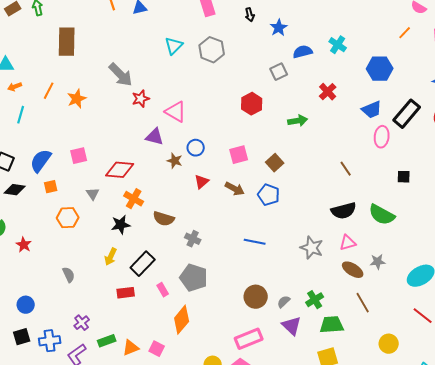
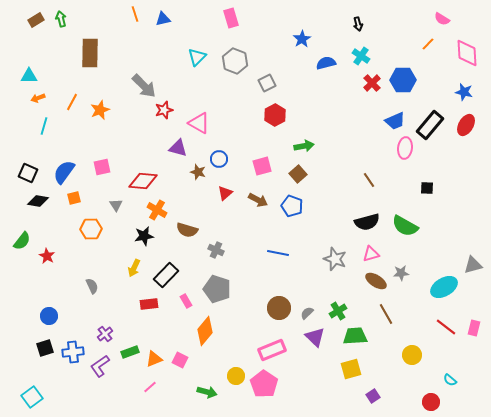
black arrow: (250, 15) -> (358, 24), moved
gray square: (279, 72) -> (267, 83), moved
red cross: (328, 92) -> (372, 83), moved
green arrow: (298, 121) -> (304, 146), moved

